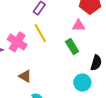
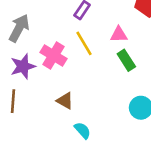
pink triangle: (79, 26) -> (119, 35), moved

